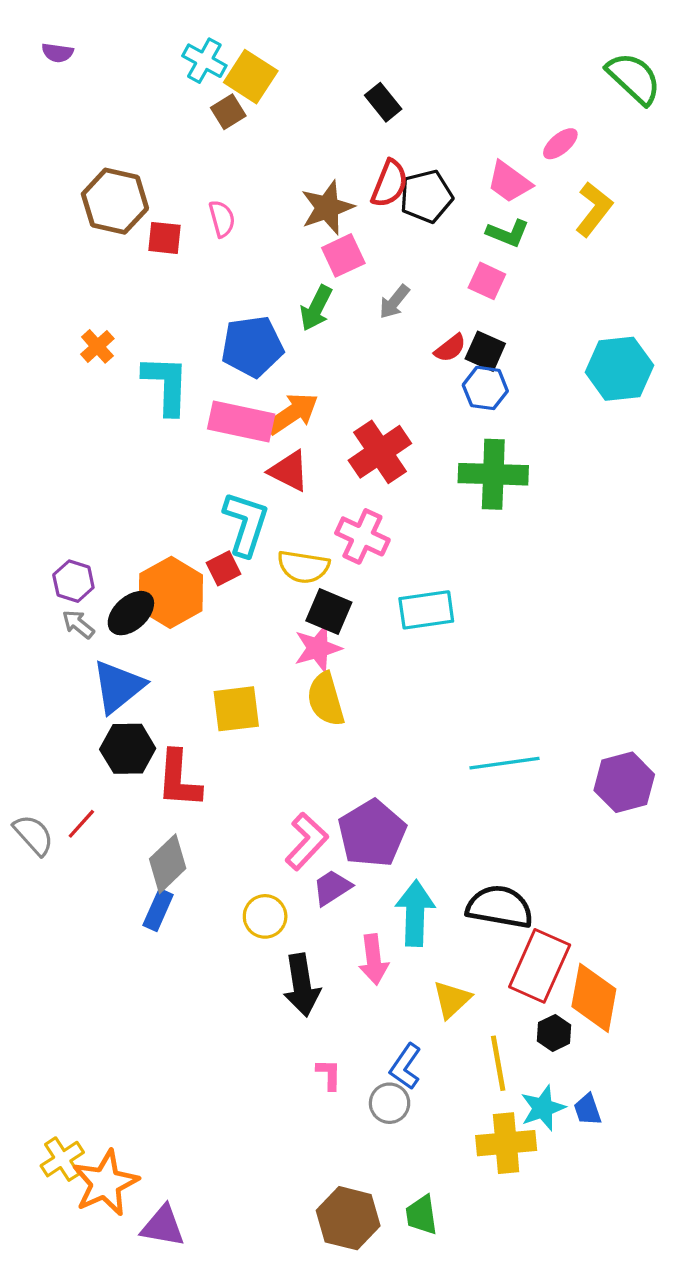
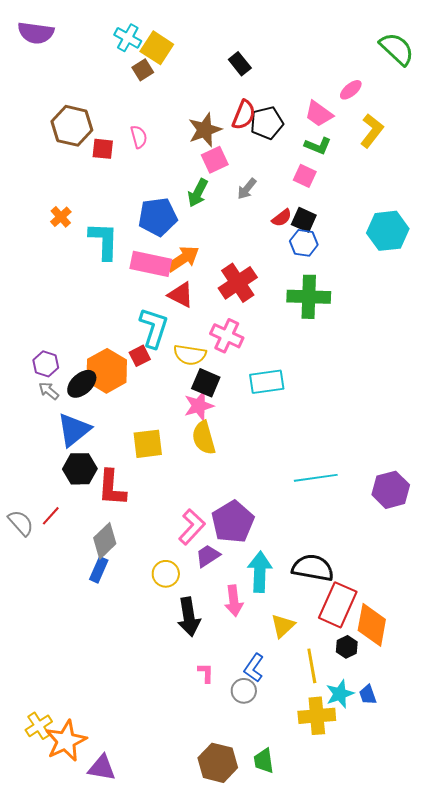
purple semicircle: (57, 53) -> (36, 33), size x1.8

